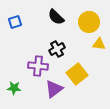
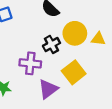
yellow circle: (89, 22) -> (75, 33), moved

